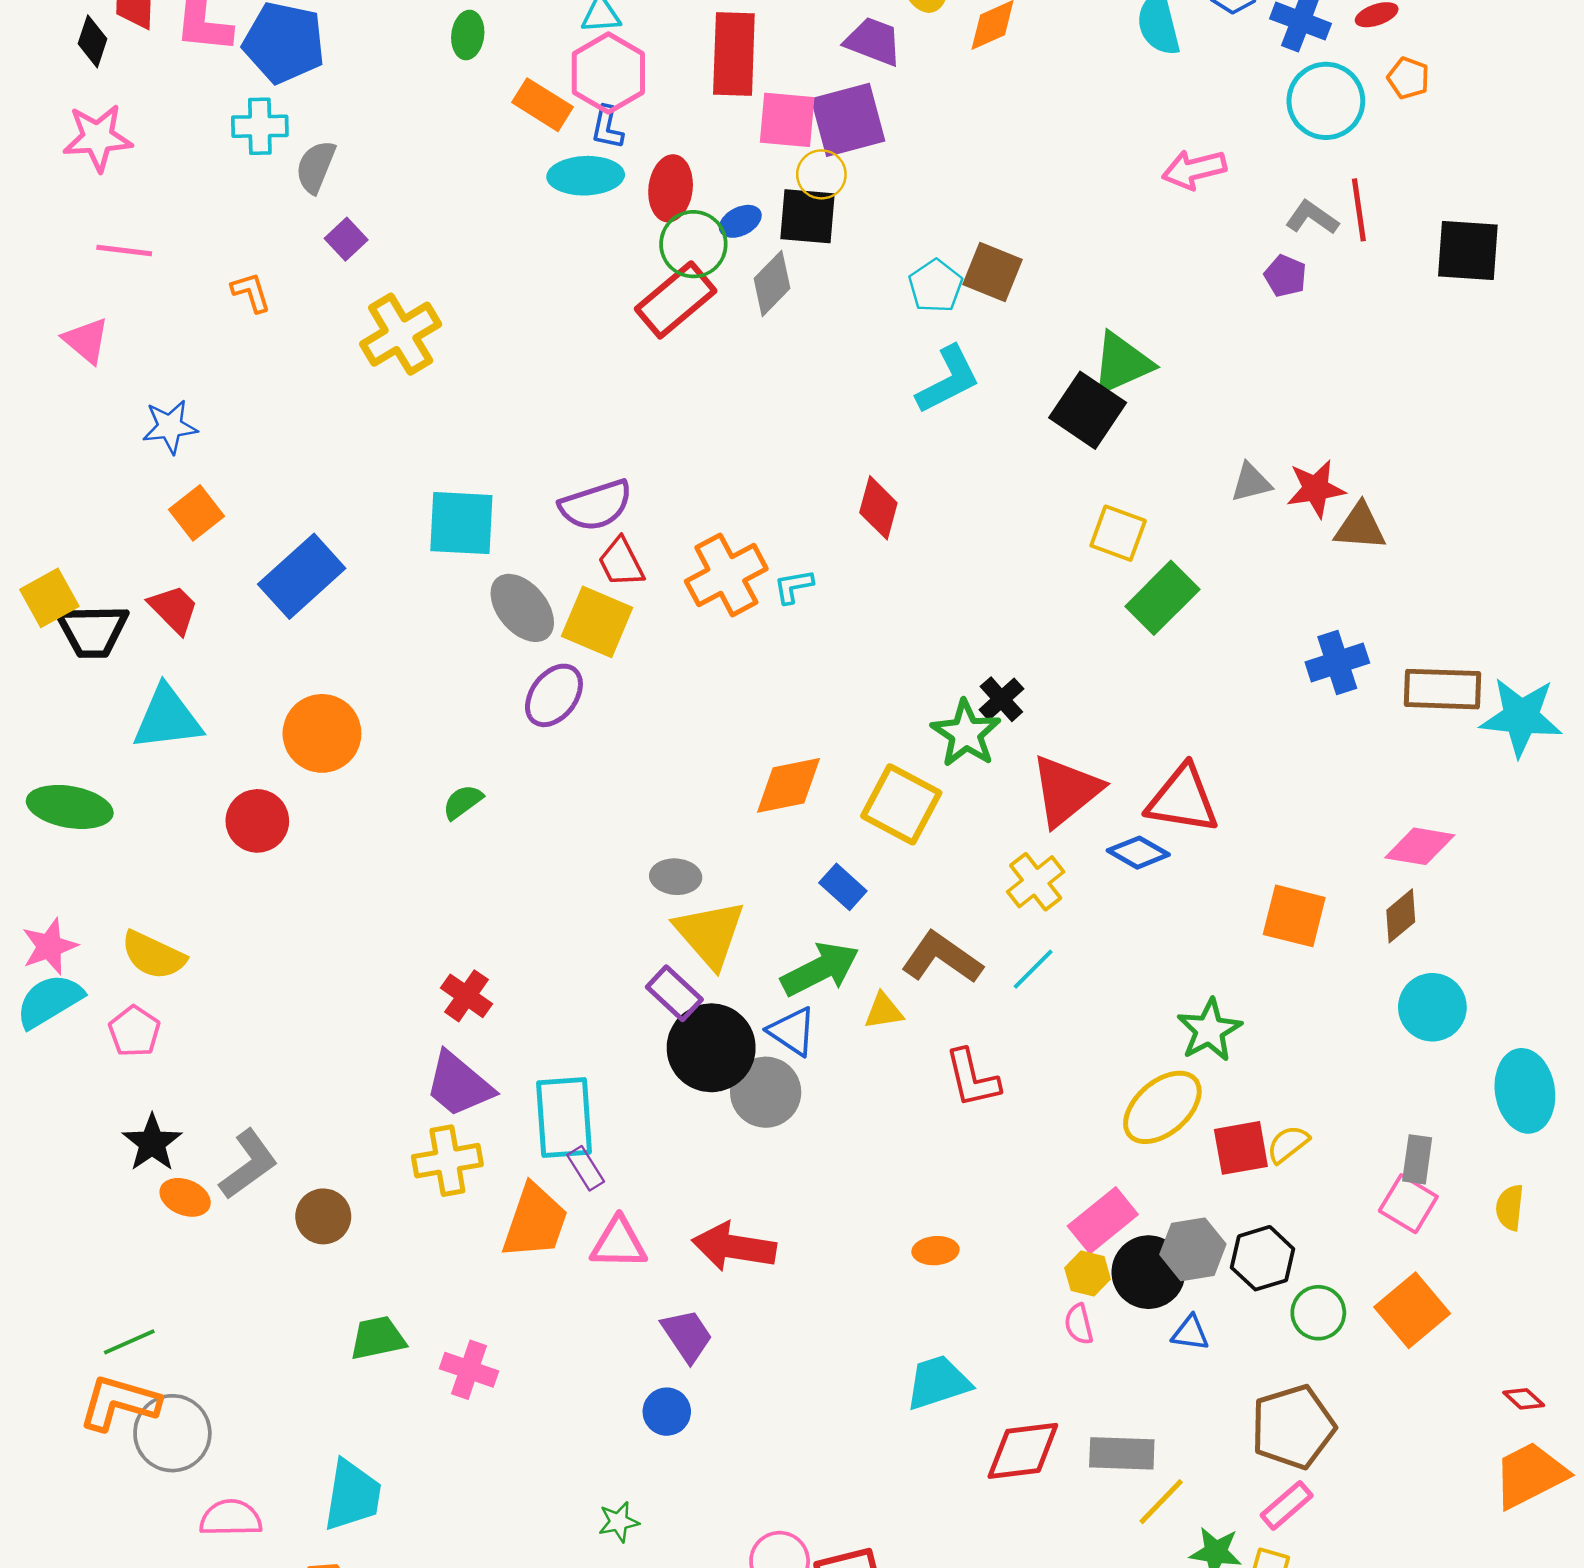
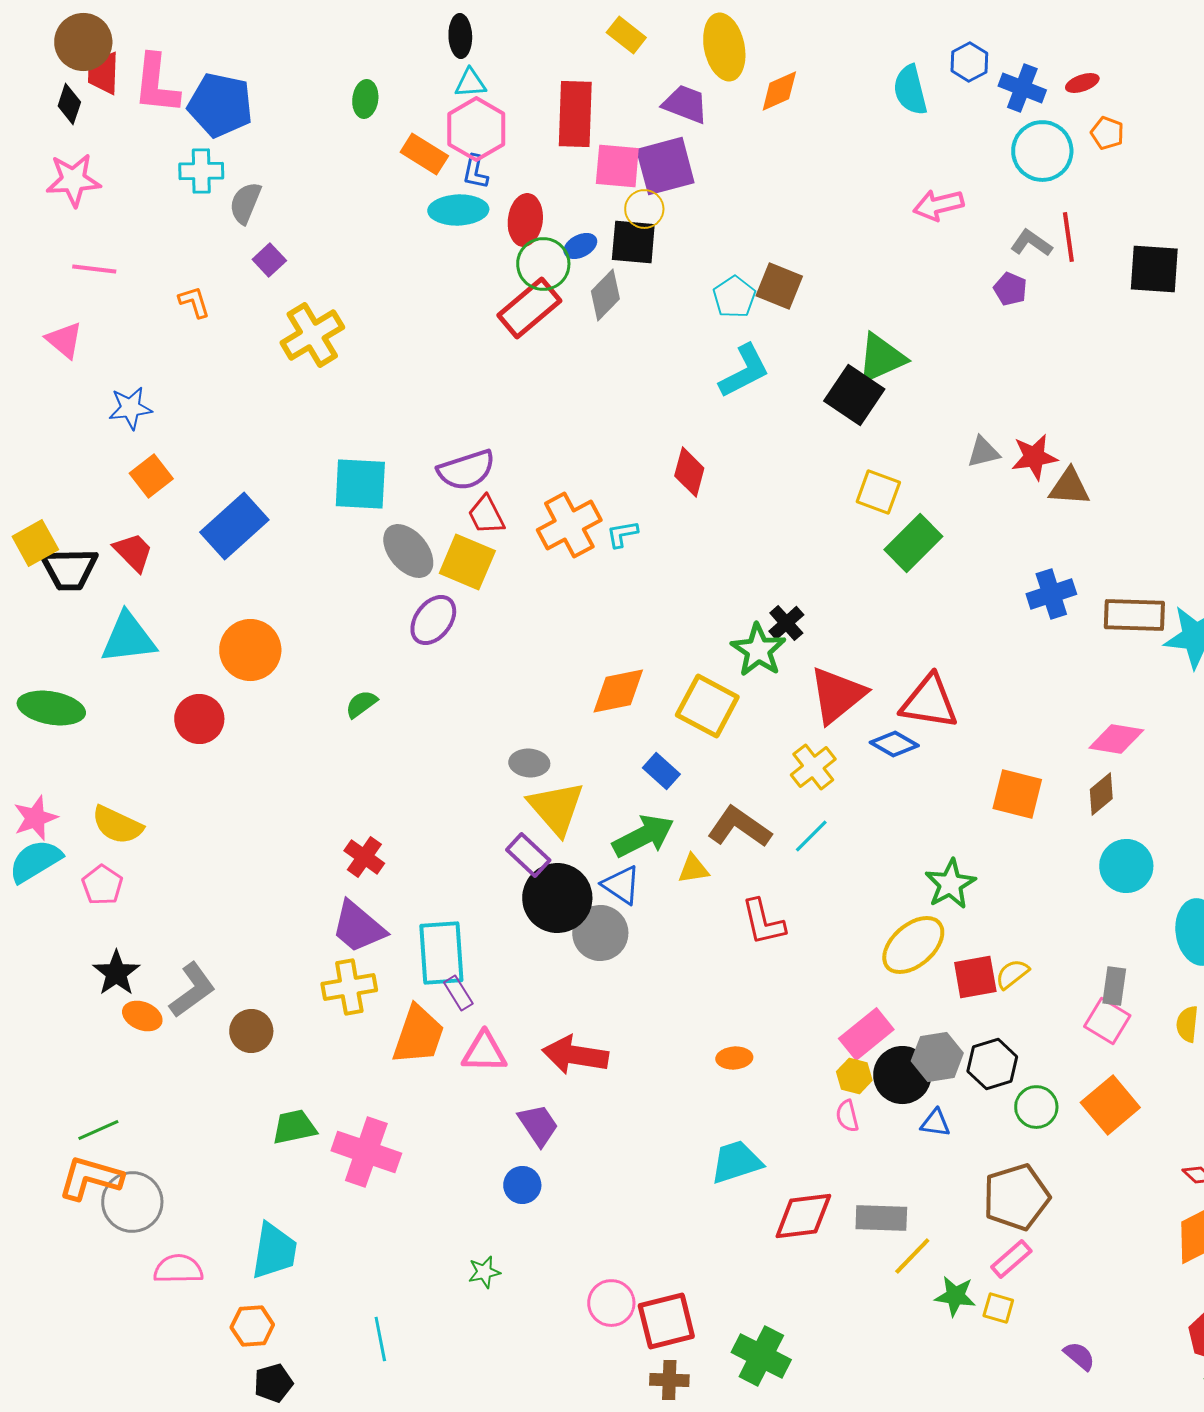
pink cross: (469, 1370) -> (366, 1152), size x1.5

